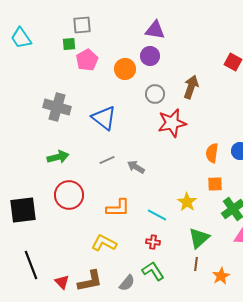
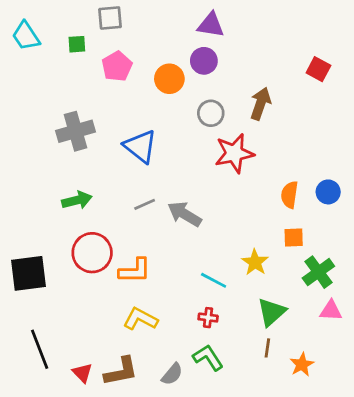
green square: (69, 44) -> (77, 44), moved
gray cross: (57, 107) -> (76, 131), turned -32
gray arrow: (136, 167) -> (185, 214), size x1.4
orange L-shape: (118, 208) -> (135, 271), moved

